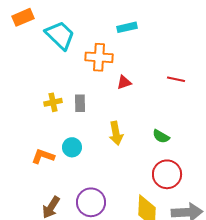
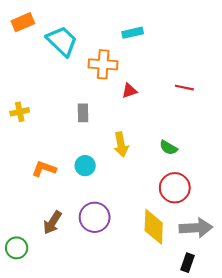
yellow cross: (53, 102) -> (20, 112), moved
cyan circle: (72, 147) -> (85, 166), moved

